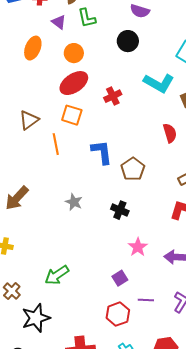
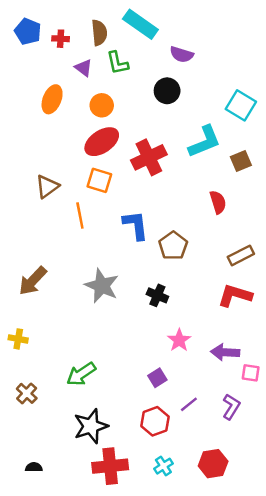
cyan L-shape: (159, 83) -> (205, 142), turned -52
red cross: (113, 96) -> (149, 157), size x1.6
gray star: (74, 202) -> (102, 286), size x1.6
purple line: (146, 300) -> (189, 404), turned -42
black star: (36, 318) -> (91, 426), moved

